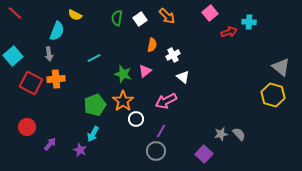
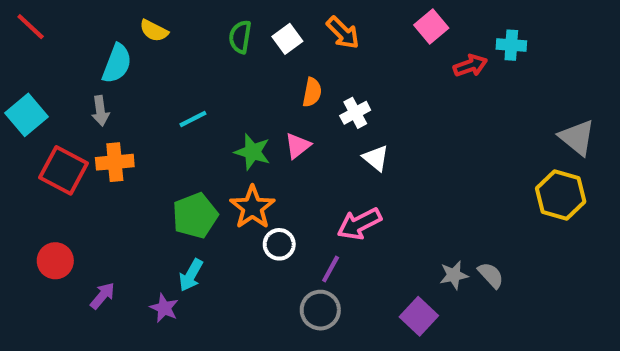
pink arrow: (166, 101) -> (359, 224), moved

